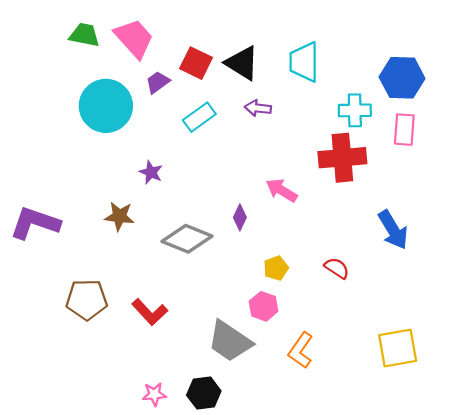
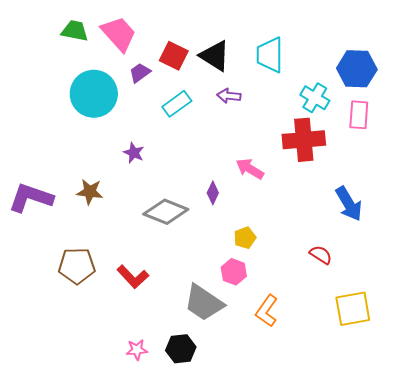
cyan cross: (355, 110) -> (315, 98), turned 32
brown star: (119, 216) -> (90, 192), moved
red semicircle: (337, 268) -> (321, 255), moved

